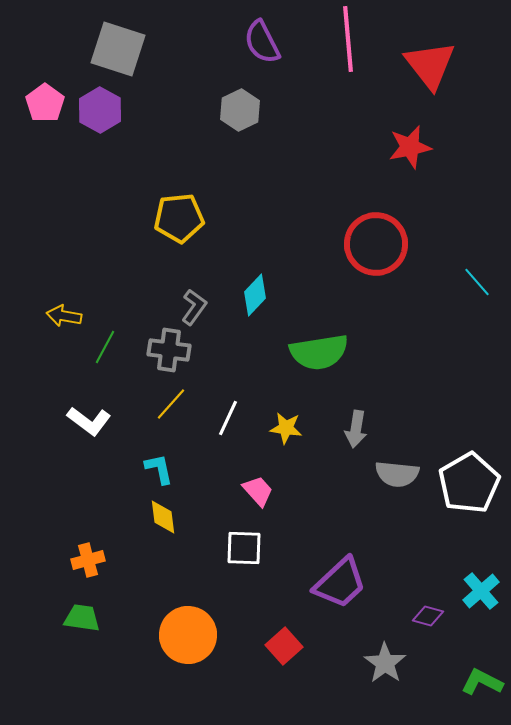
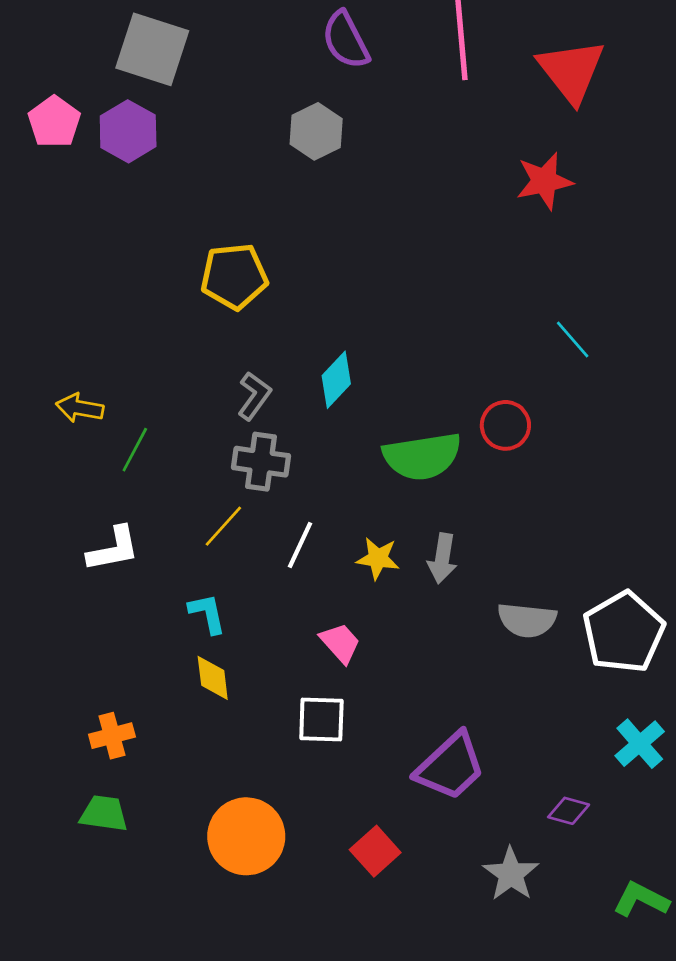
red circle: (376, 244) -> (505, 425), moved, size x0.6
cyan line: (477, 282) -> (573, 339), moved
gray cross: (169, 350) -> (261, 462), moved
white L-shape: (89, 421) -> (113, 549), turned -48
gray arrow: (356, 429) -> (442, 558), moved
cyan cross: (481, 591) -> (640, 744), moved

